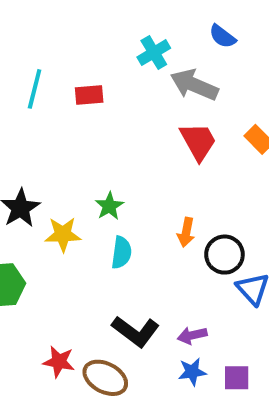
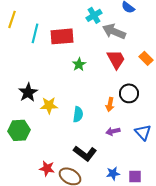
red rectangle: (89, 95) -> (62, 36), size x1.6
green star: (109, 206) -> (79, 64), moved
black circle: (224, 255) -> (129, 93), moved
purple arrow: (192, 335) -> (113, 131), moved

